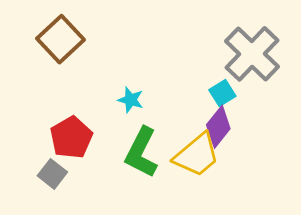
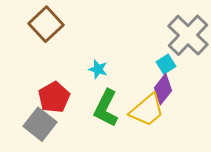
gray square: (52, 174) -> (40, 124), size x1.5

